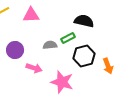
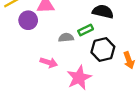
purple circle: (15, 50) -> (28, 20), moved
pink star: (62, 82) -> (79, 78), turned 30

